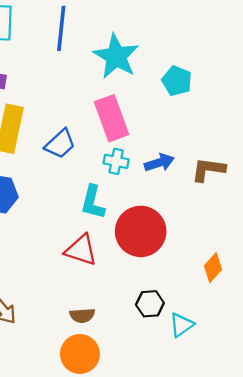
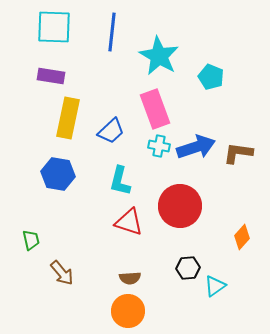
blue arrow: (159, 163) -> (196, 147), size x1.5
cyan L-shape: (93, 202) -> (120, 181), moved

